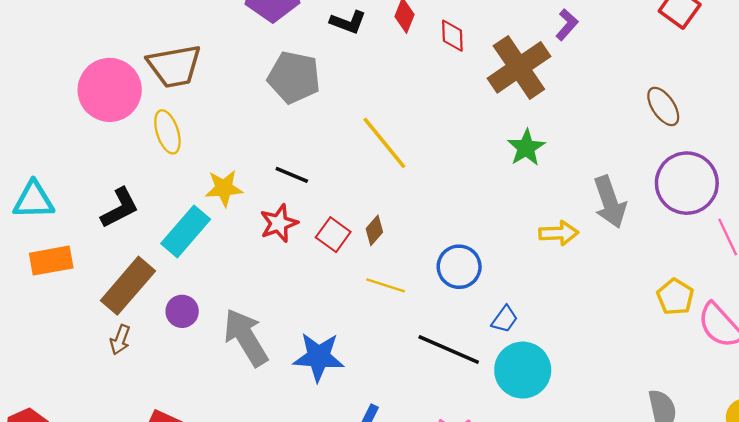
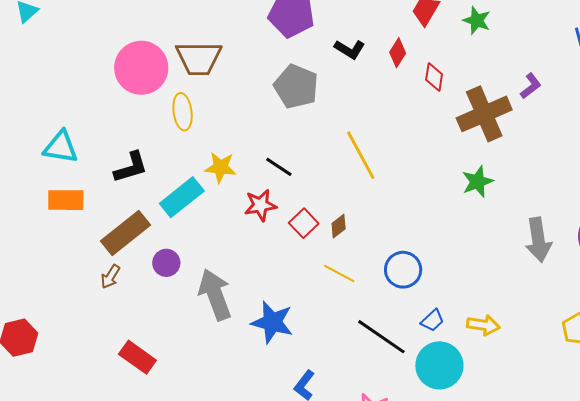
yellow arrow: (559, 233) -> (483, 325), moved

